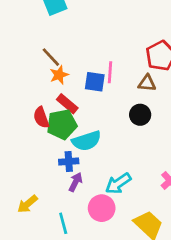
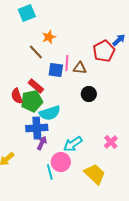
brown line: (51, 57) -> (36, 52), moved
orange star: (59, 75) -> (49, 37), moved
brown triangle: (147, 83) -> (80, 68), moved
blue cross: (69, 161) -> (37, 128), size x1.5
cyan line: (63, 223) -> (50, 172), moved

